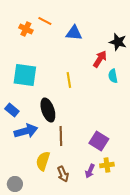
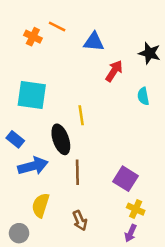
red arrow: (100, 59) -> (114, 71), moved
yellow line: (69, 80) -> (81, 115), moved
yellow semicircle: (43, 161) -> (41, 205), moved
yellow cross: (107, 165) -> (136, 209), turned 32
purple arrow: (90, 171) -> (131, 233), moved

